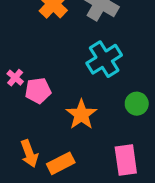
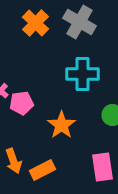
cyan cross: (104, 59) -> (82, 74), turned 32

